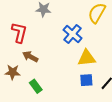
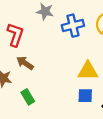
blue cross: (73, 34) -> (73, 26), moved, turned 30

